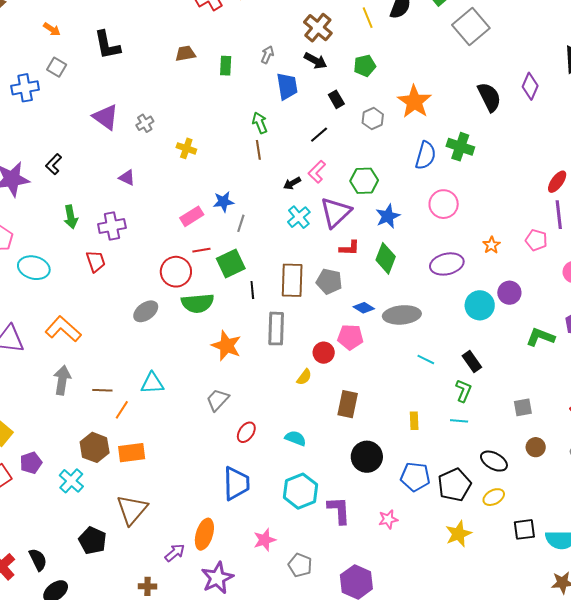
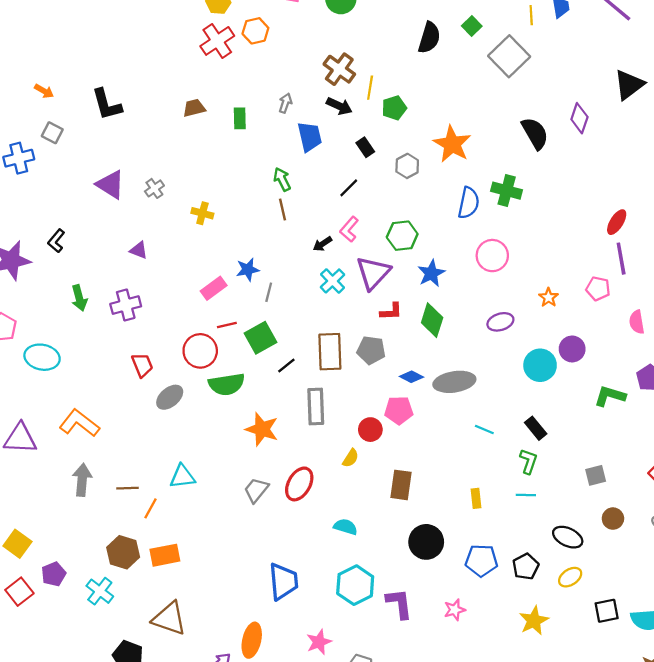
yellow line: (368, 18) -> (370, 88), moved, turned 35
red trapezoid: (96, 261) -> (142, 365), moved
purple ellipse: (447, 264) -> (500, 322), size x0.7
black line: (252, 290) -> (286, 366), turned 60
red ellipse: (246, 432) -> (299, 484), moved, size x1.4
black pentagon: (454, 485) -> (526, 567), size x0.7
brown triangle: (132, 510) -> (169, 618), turned -48

